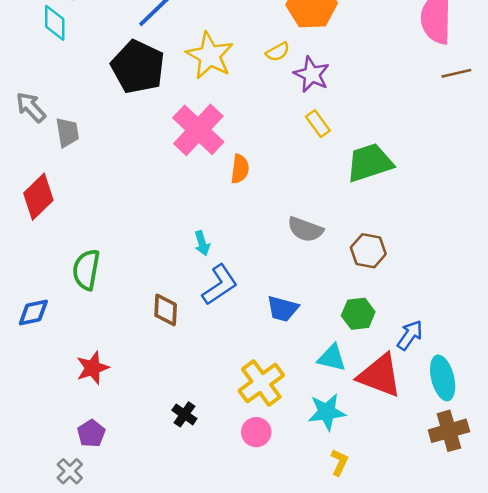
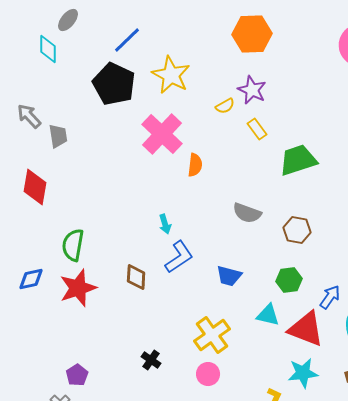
yellow semicircle: (278, 52) -> (225, 106), moved
red diamond: (38, 197) -> (35, 187), turned -36
red star: (93, 368) -> (78, 288), moved, size x1.4
cyan star: (327, 412) -> (303, 373), moved

